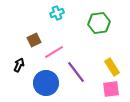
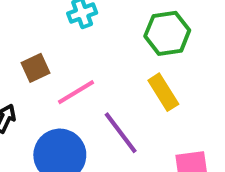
yellow rectangle: (112, 67) -> (163, 92), moved

